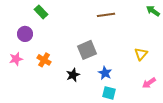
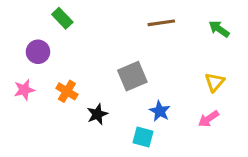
green arrow: (153, 11) -> (219, 29), moved
black star: (73, 75) -> (97, 114), moved
pink arrow: (149, 83) -> (208, 119), moved
cyan square: (109, 93) -> (143, 137), moved

